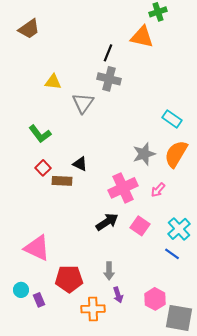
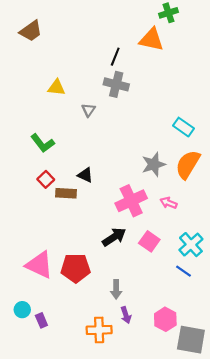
gray triangle: (83, 103) -> (88, 110), size x0.6
pink arrow: (158, 190) -> (169, 203), turned 70
red pentagon: (69, 279) -> (76, 268), moved

